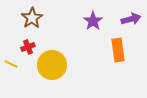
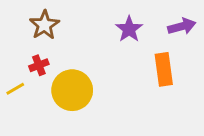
yellow line: (11, 64) -> (15, 89), turned -56

